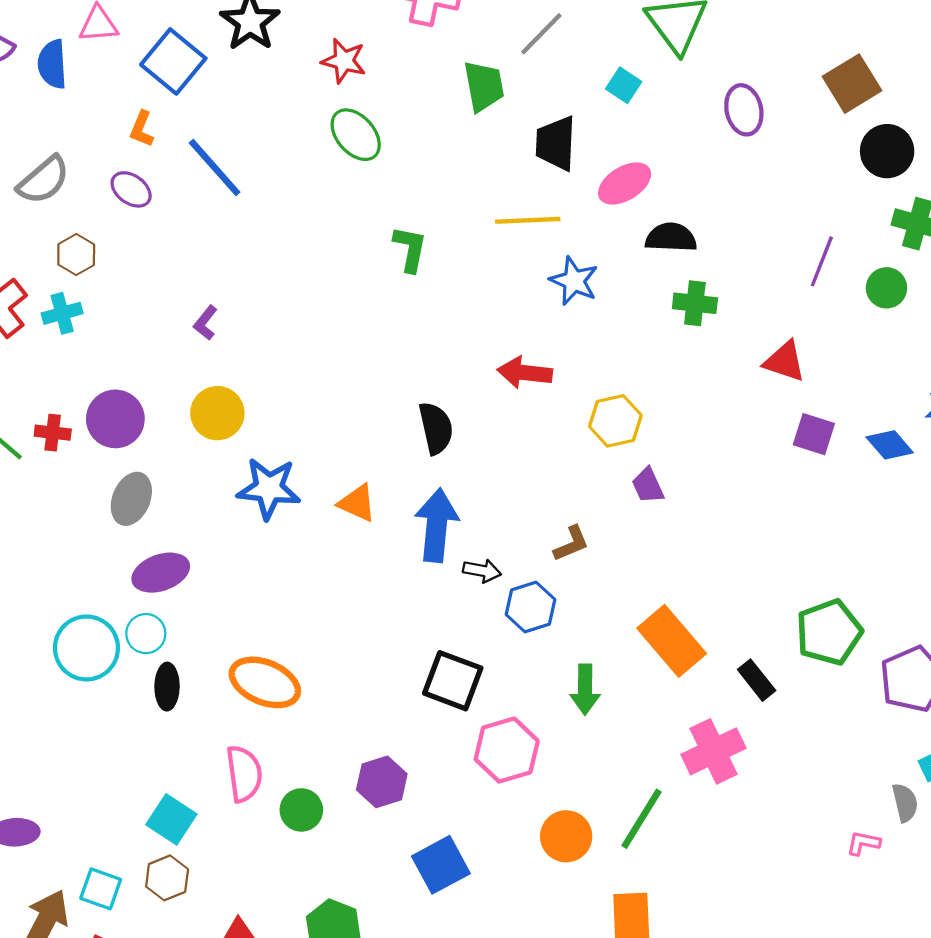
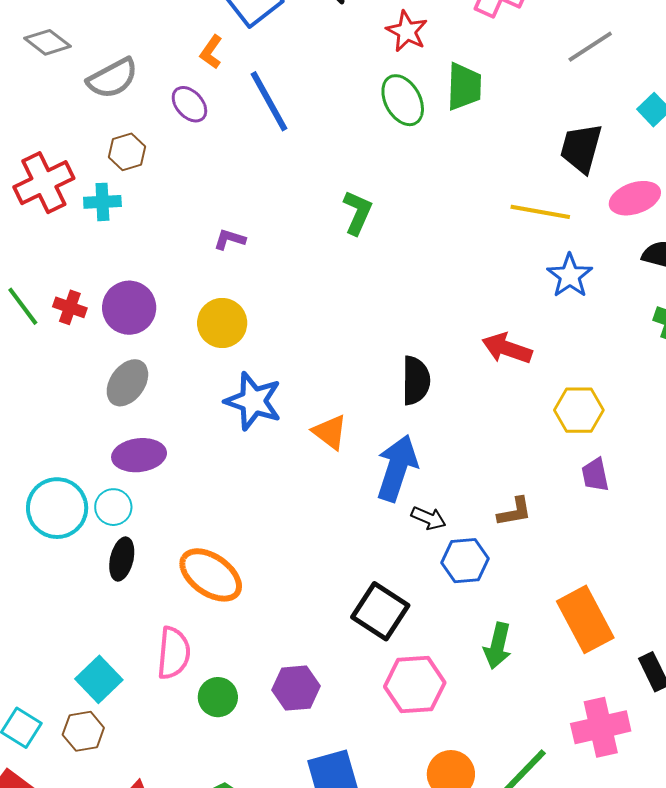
green trapezoid: (484, 86) -> (464, 87), moved
green L-shape: (410, 249) -> (357, 213), moved
purple L-shape: (206, 323) -> (230, 239), turned 56

